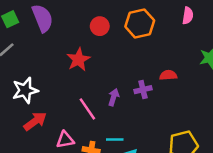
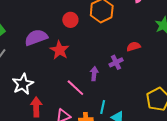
purple semicircle: (42, 18) -> (36, 37), moved, turned -75
red arrow: (35, 121) -> (36, 107), turned -42
cyan line: (115, 139) -> (103, 107), turned -64

